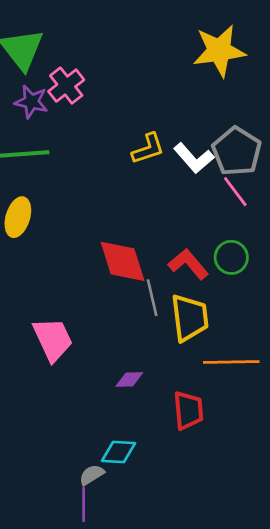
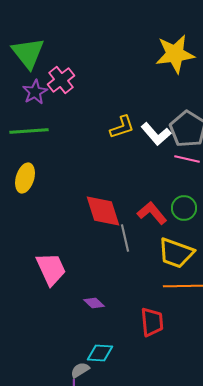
purple star: (31, 102) -> (35, 92), turned 30
pink line: (235, 192) -> (187, 159), turned -40
yellow trapezoid: (190, 318) -> (176, 253), moved, turned 117
purple diamond: (129, 380) -> (94, 303), moved, turned 45

